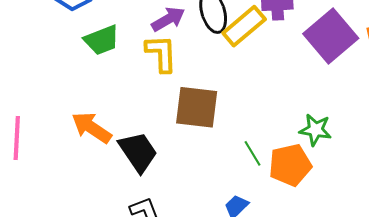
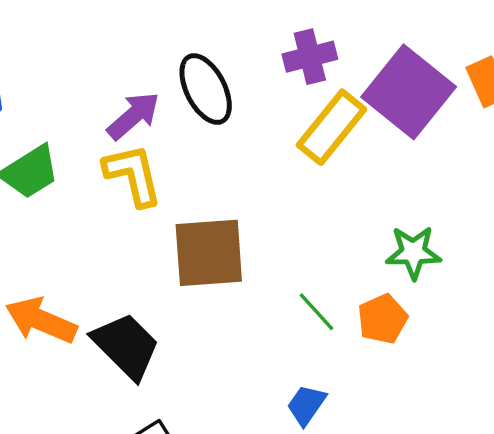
yellow rectangle: (244, 26) -> (331, 127), moved
orange pentagon: (290, 165) -> (382, 319), size x0.7

